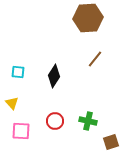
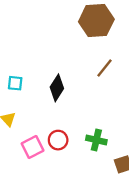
pink square: (21, 131) -> (33, 147), moved, turned -30

